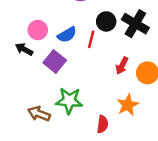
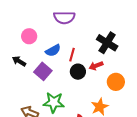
black circle: (106, 21) -> (78, 72), moved
pink circle: (38, 30) -> (29, 36), moved
red arrow: (122, 66) -> (96, 66), moved, turned 40

